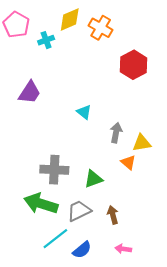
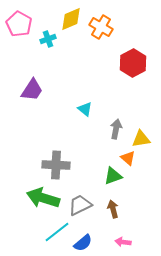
green triangle: (93, 179) -> (113, 176), moved

